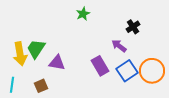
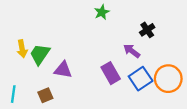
green star: (83, 14) -> (102, 12), moved
yellow arrow: (20, 54) -> (22, 49), moved, size x0.7

